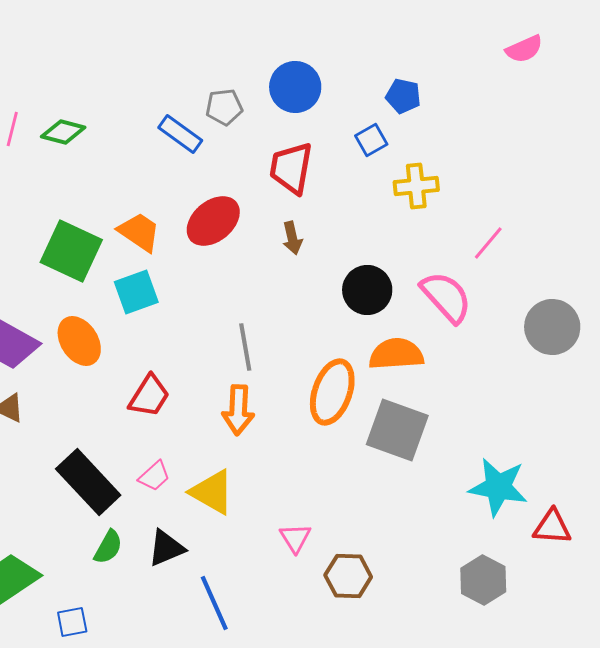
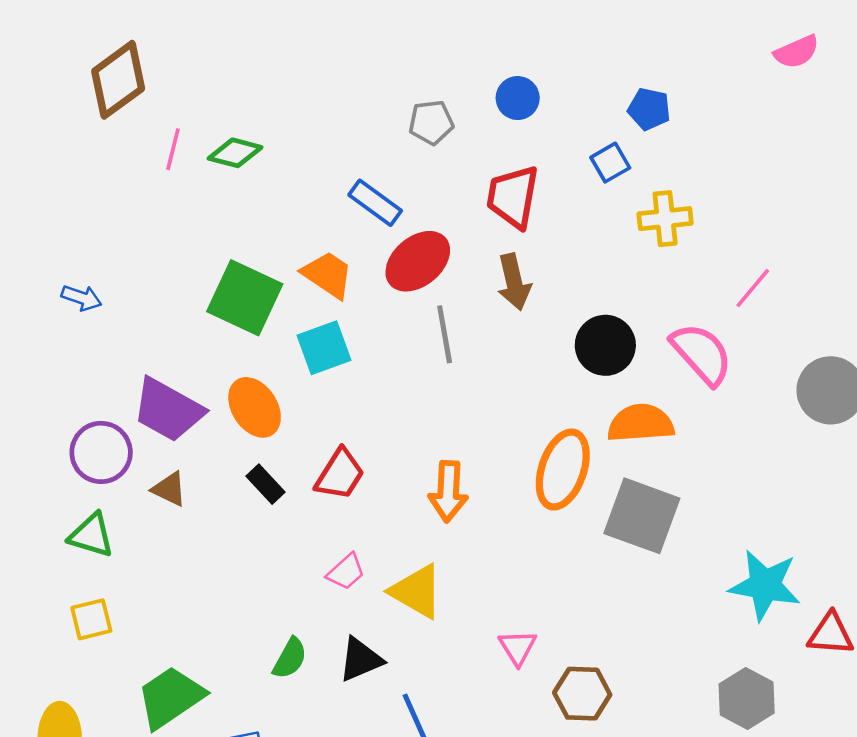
blue circle: (295, 87) -> (518, 98), size x0.7
blue rectangle: (180, 134) -> (375, 203), moved
brown arrow: (292, 238) -> (514, 282), size x1.4
gray line: (245, 347) -> (445, 334), moved
black rectangle: (88, 482) -> (266, 484), moved, size x0.5

